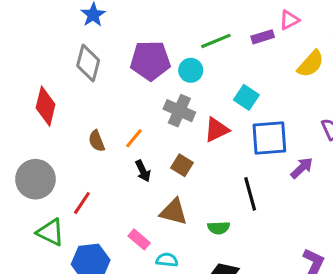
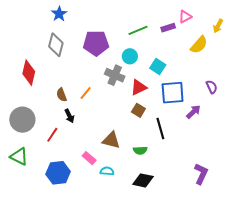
cyan circle: (191, 70) -> (130, 56), moved
brown square: (182, 165) -> (138, 110), moved
black arrow: (143, 171) -> (69, 116), moved
green triangle: (50, 232) -> (19, 157), moved

